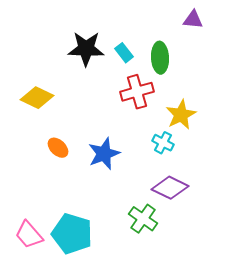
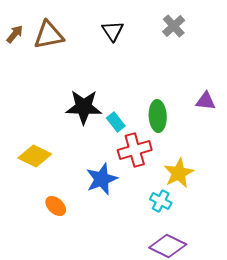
purple triangle: (193, 20) -> (206, 101), moved
cyan rectangle: (124, 53) -> (116, 122), moved
blue star: (104, 154) -> (102, 179), moved

